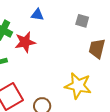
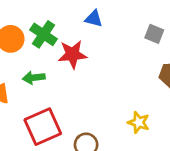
yellow star: (78, 86) -> (139, 122), size x0.6

